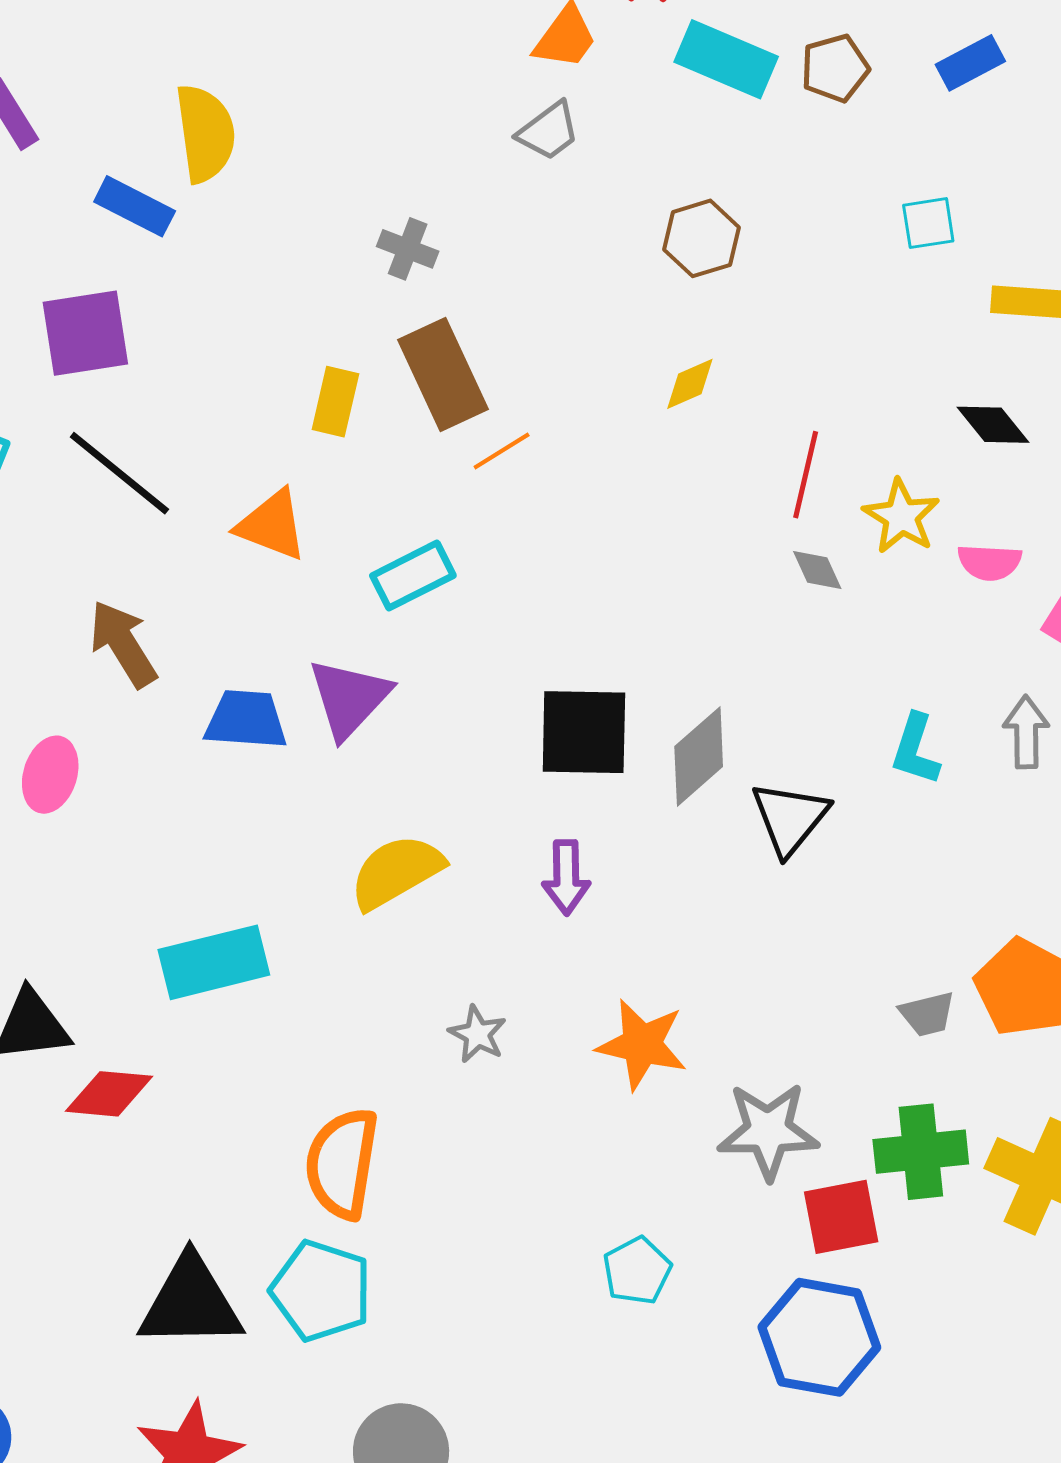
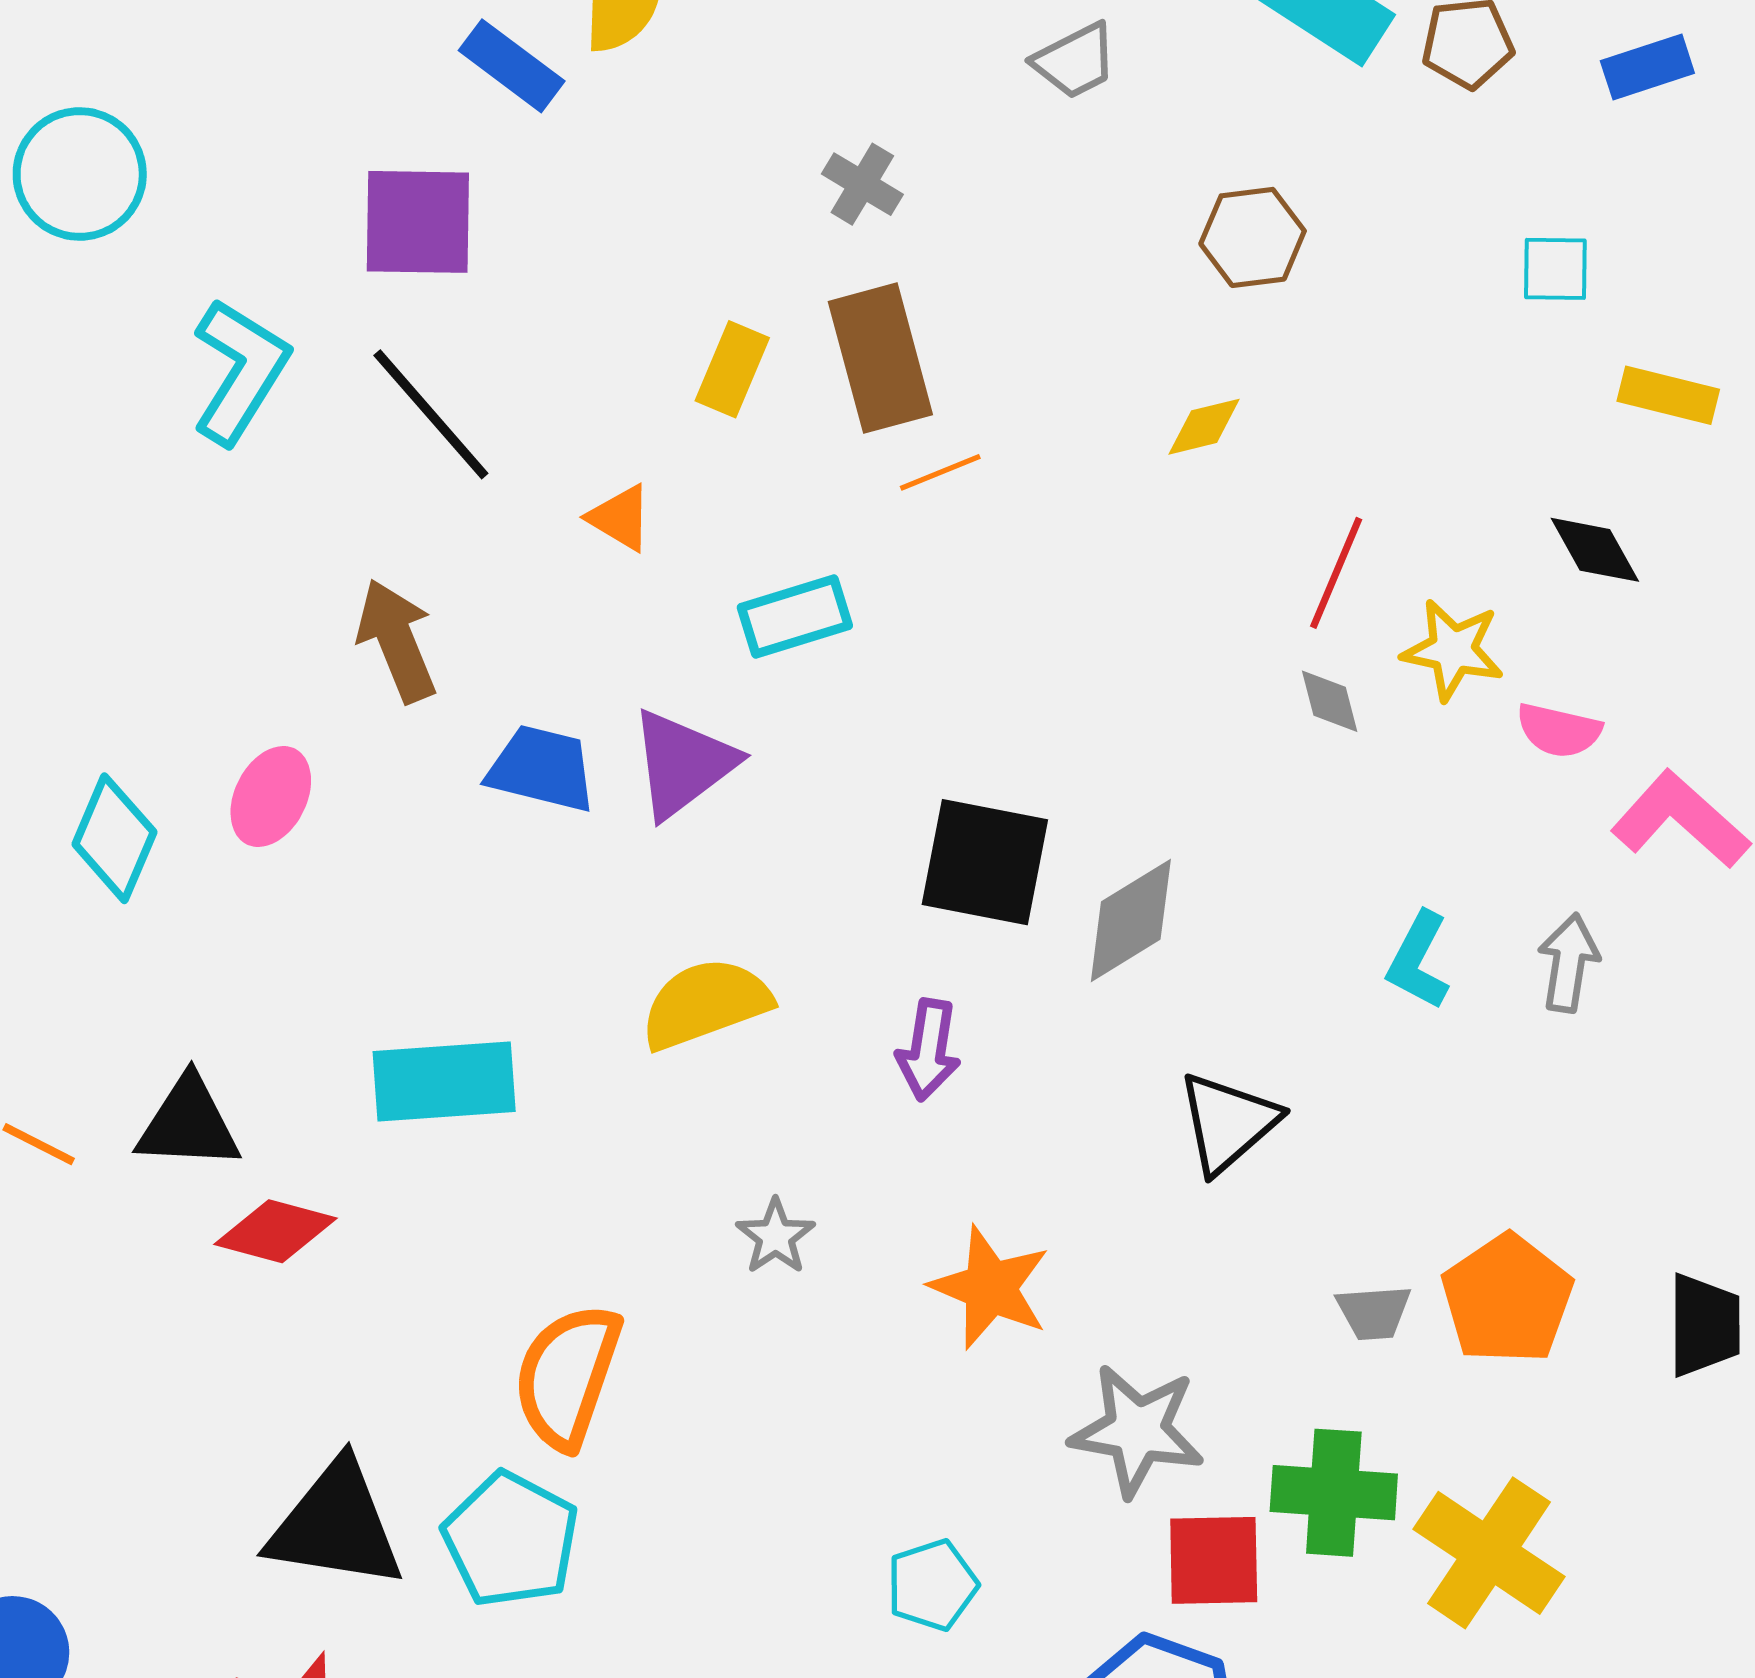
yellow star: (901, 516) -> (1453, 650), turned -30
orange triangle: (272, 525) -> (620, 518), size x0.7
black triangle: (790, 818) -> (1228, 1123), moved

